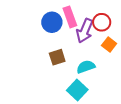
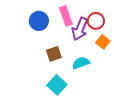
blue circle: (52, 22) -> (39, 21), moved
cyan square: (77, 90) -> (57, 85), moved

